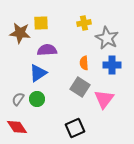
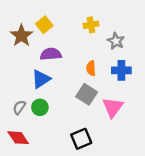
yellow square: (41, 23) -> (44, 25), turned -35
brown star: (20, 33) -> (21, 36), turned 30
gray star: (107, 38) -> (116, 41), size x0.7

